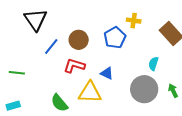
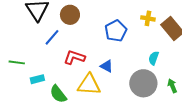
yellow cross: (134, 21) -> (148, 18), moved
brown circle: (79, 40) -> (70, 15), moved
cyan rectangle: (13, 106) -> (37, 79), moved

